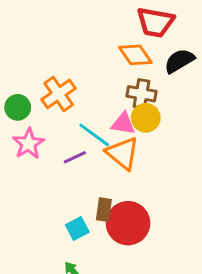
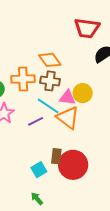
orange diamond: (135, 55) -> (50, 60), moved
orange cross: (59, 94) -> (23, 79), turned 35
brown cross: (142, 94) -> (50, 81), moved

